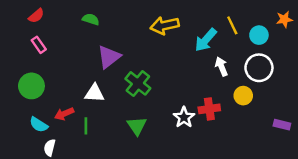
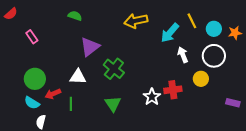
red semicircle: (36, 16) -> (11, 14), moved
orange star: (284, 19) -> (235, 33), moved
green circle: (31, 86) -> (35, 79), moved

